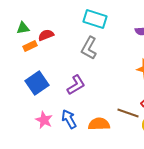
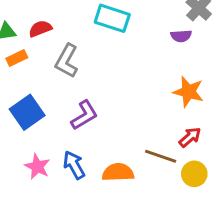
red semicircle: (46, 35) -> (40, 29), moved
gray L-shape: (89, 48) -> (67, 61), moved

